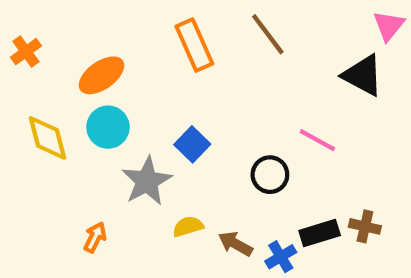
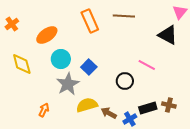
brown line: (268, 34) -> (124, 16), turned -50
cyan circle: (108, 127) -> (61, 59), moved
yellow semicircle: (188, 226) -> (87, 105), size x1.5

